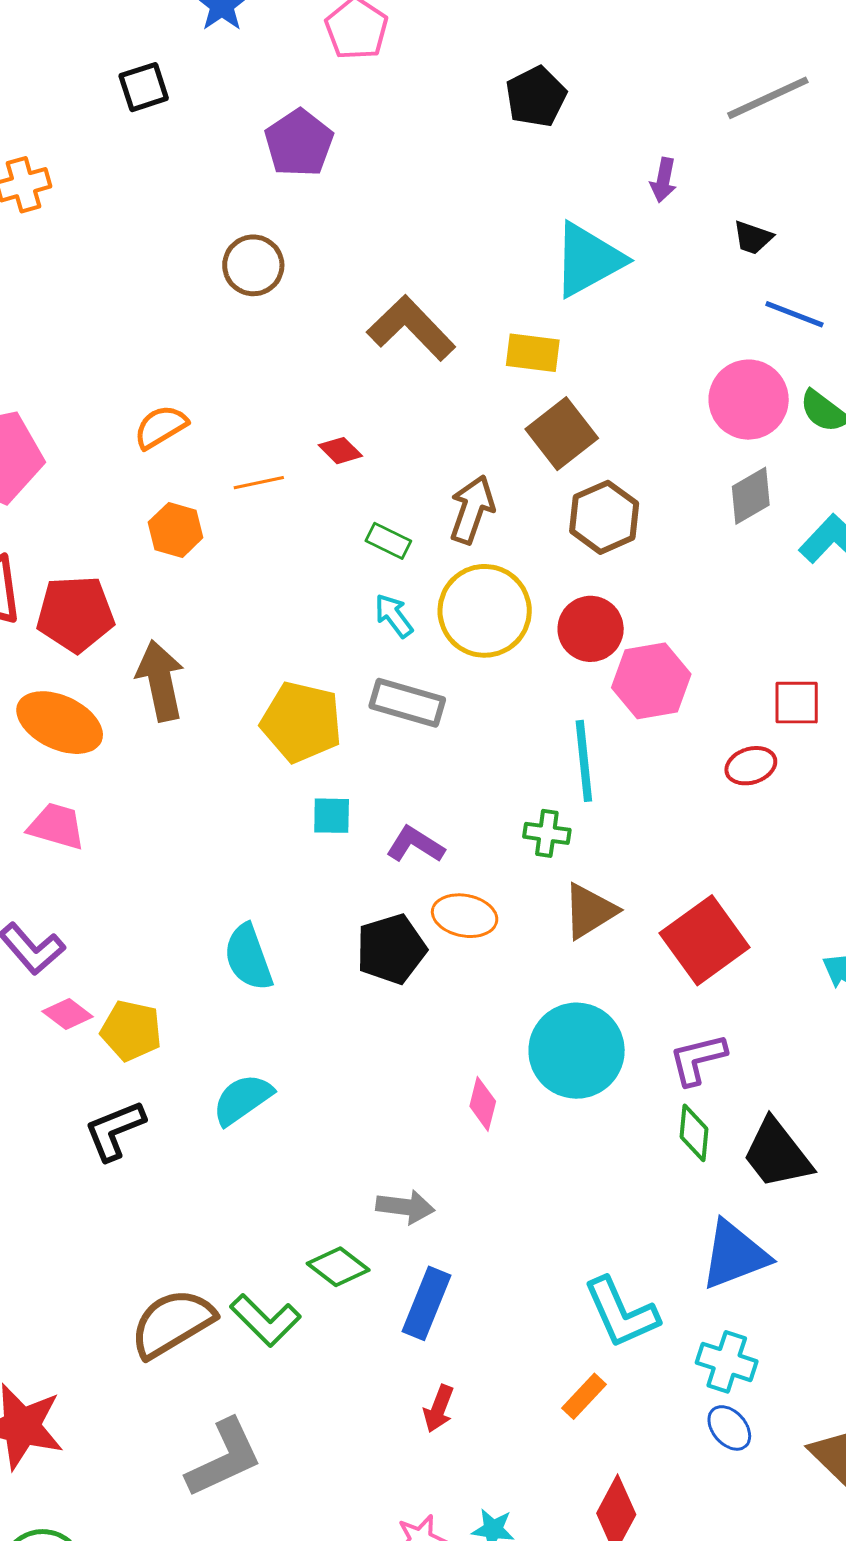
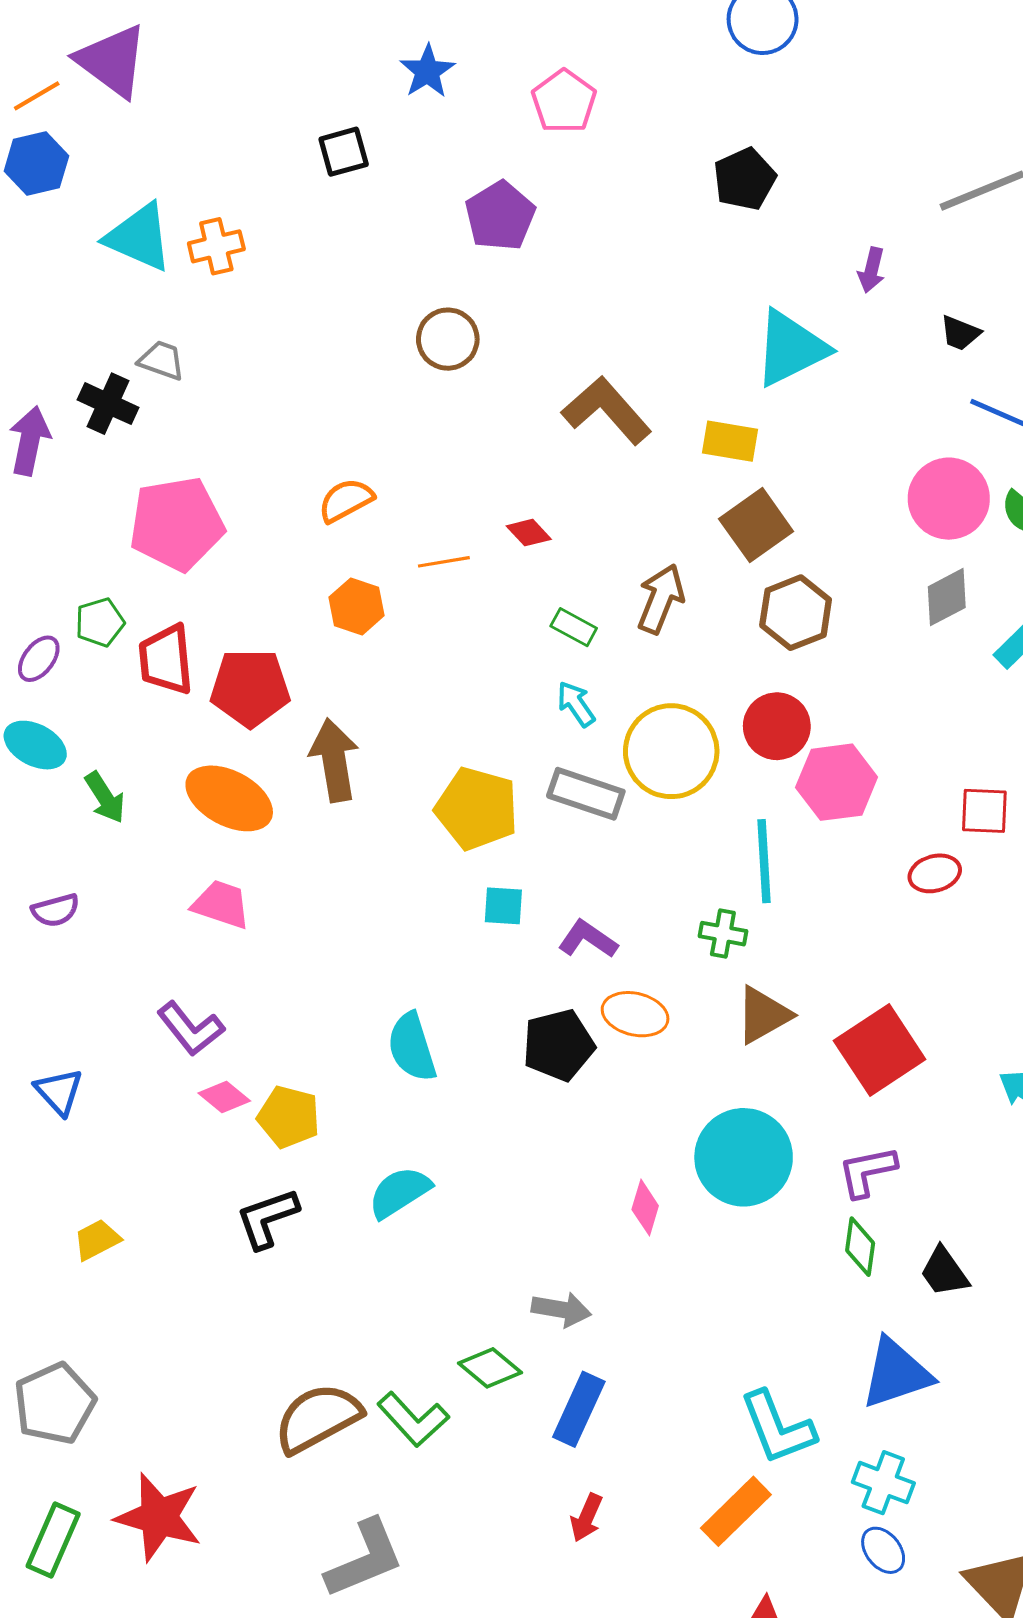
yellow circle: (485, 611) -> (671, 751), moved
black trapezoid: (777, 1154) -> (944, 1272), size x0.7
orange rectangle: (584, 1396) -> (736, 1511), size x1.5

